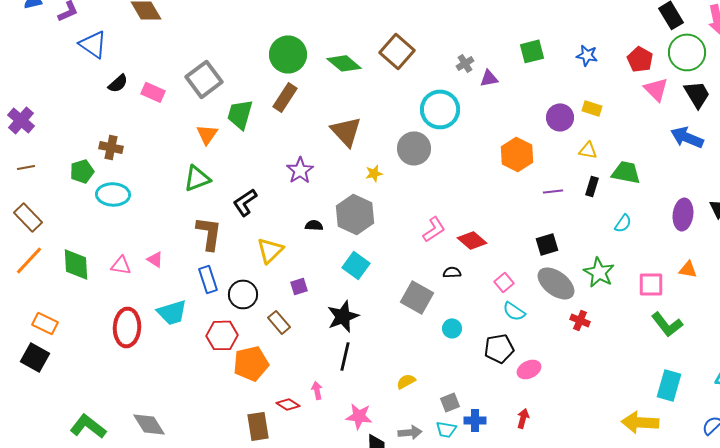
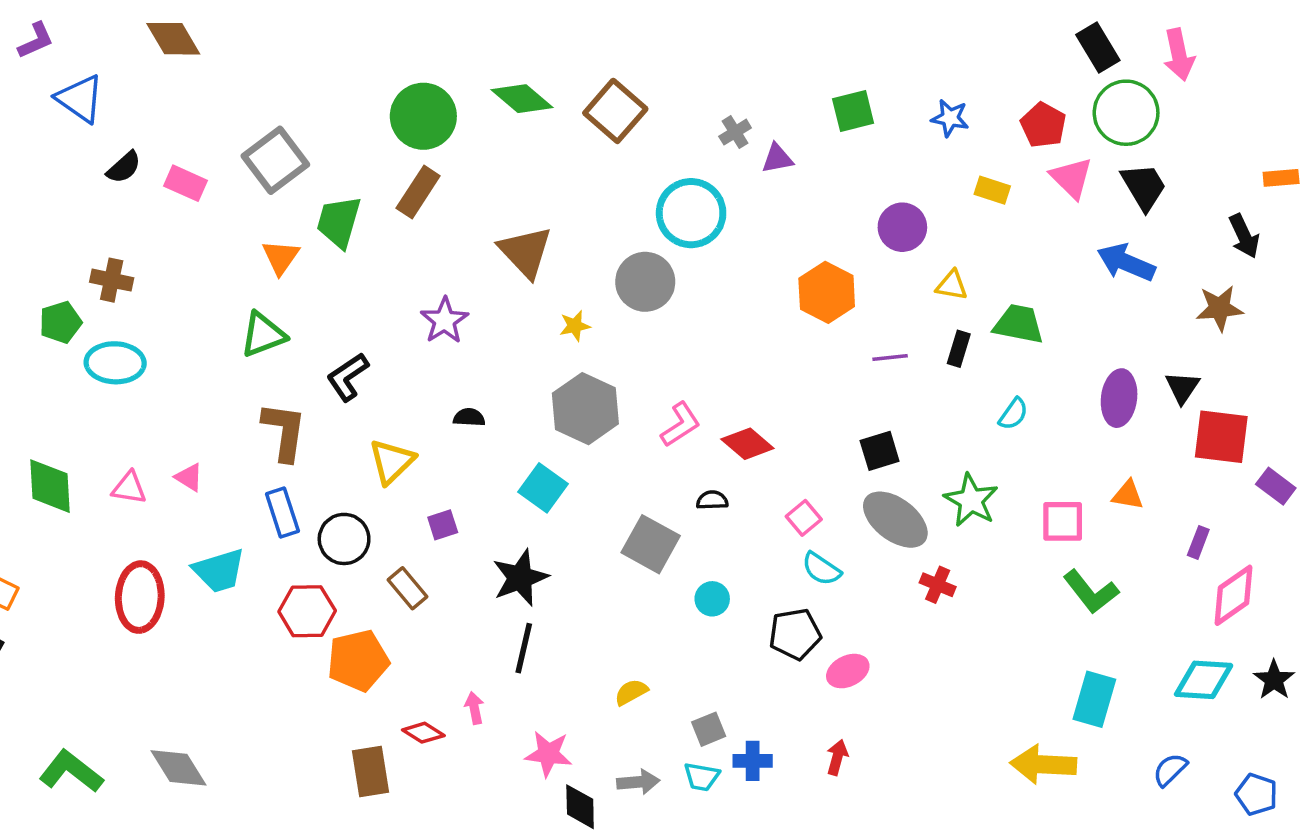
green diamond: (344, 63) -> (522, 99), moved
yellow rectangle: (592, 108) -> (992, 190), moved
gray hexagon: (355, 214) -> (585, 409), moved

